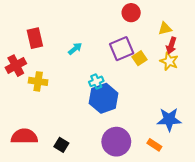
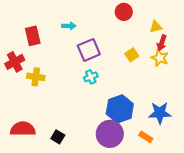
cyan arrow: (75, 49) -> (69, 26), moved, turned 40
purple square: (122, 49) -> (89, 50), moved
blue hexagon: (104, 98) -> (120, 109), moved

